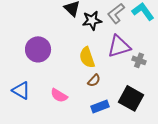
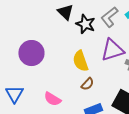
black star: (92, 20) -> (85, 24), turned 30
blue triangle: (21, 90) -> (14, 94), turned 30

